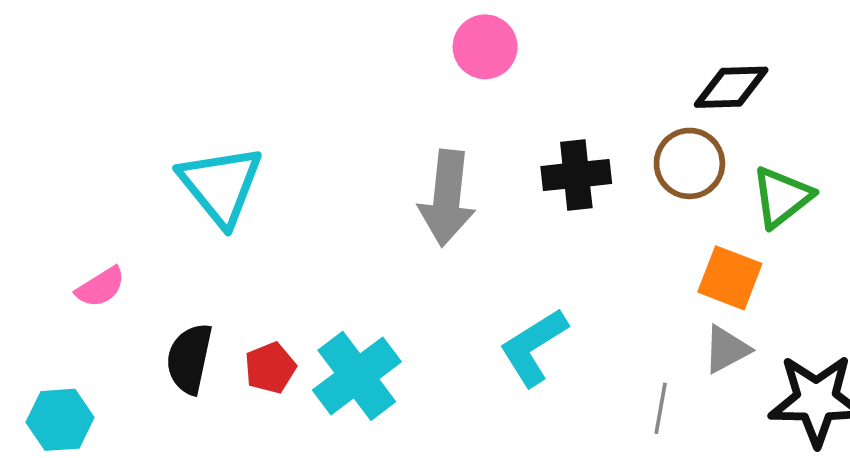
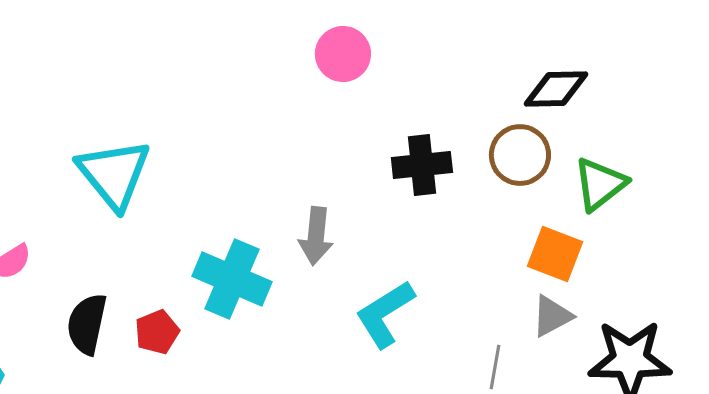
gray arrow: (447, 198) -> (316, 236), moved, size x0.7
cyan cross: (357, 376) -> (232, 279), moved, turned -30

